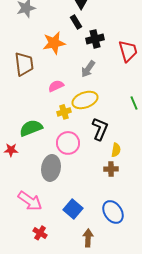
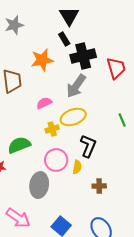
black cross: (95, 39) -> (83, 56), size x1.4
gray arrow: (88, 69) -> (76, 86), size x1.4
yellow semicircle: (116, 150) -> (77, 167), moved

